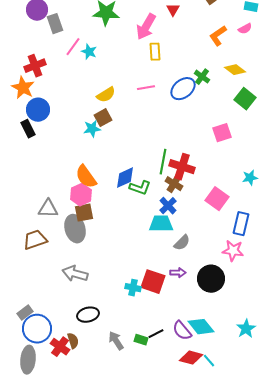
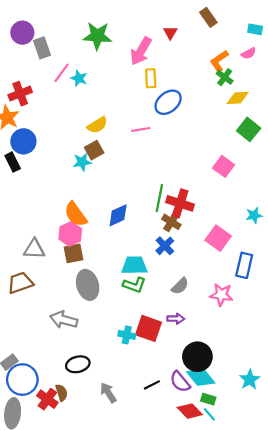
yellow diamond: (235, 70) -> (238, 98), turned -40
green cross: (202, 77) -> (225, 77), moved
pink line: (146, 88) -> (141, 129), moved
blue ellipse: (183, 89) -> (168, 102), moved
pink square: (222, 133) -> (224, 166), turned -36
green L-shape: (140, 188) -> (134, 285), moved
cyan trapezoid: (161, 224) -> (134, 265), moved
gray ellipse: (75, 229) -> (88, 285), moved
pink star: (233, 251) -> (221, 295), moved
black circle: (211, 279) -> (197, 357), moved
green rectangle: (141, 340) -> (208, 399), moved
red diamond: (191, 358) -> (190, 411), turned 30

